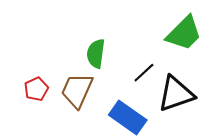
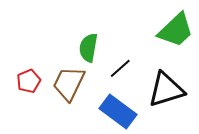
black line: (144, 73) -> (120, 68), moved

